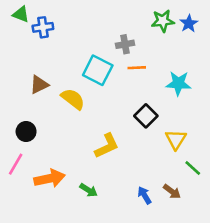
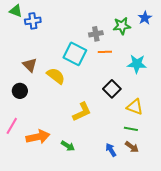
green star: (163, 21) -> (122, 26), moved
brown triangle: (39, 85) -> (30, 65), turned -49
black circle: (26, 132) -> (20, 91), moved
yellow triangle: (176, 139) -> (135, 107), turned -42
green line: (193, 168) -> (131, 129), moved, turned -32

